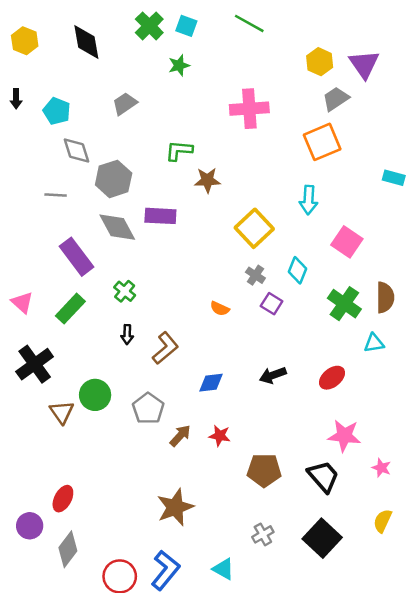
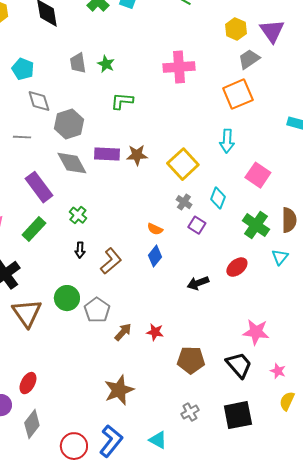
green star: (179, 65) -> (106, 64), moved, turned -30
gray trapezoid: (125, 104) -> (78, 63), turned -65
brown star: (207, 180) -> (137, 155), moved
cyan triangle: (374, 343) -> (280, 257), turned -42
red ellipse: (332, 378) -> (237, 267), moved
blue diamond: (211, 383) -> (155, 256), moved, turned -45
green circle: (95, 395) -> (67, 298), moved
brown triangle: (62, 412) -> (27, 313), size x1.5
pink star: (381, 468) -> (278, 371), moved
black square: (322, 538) -> (238, 415), turned 36

